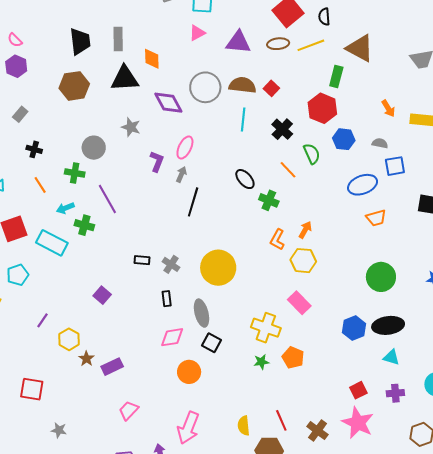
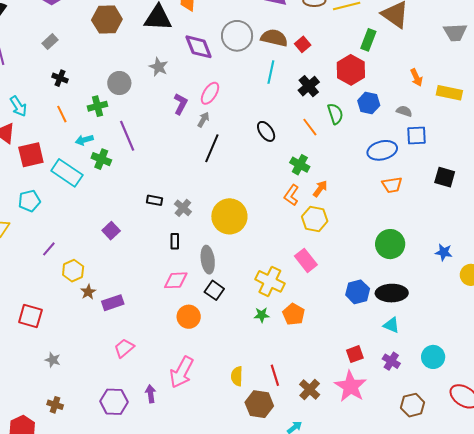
green cross: (75, 173) -> (98, 106), turned -30
green cross: (269, 200) -> (300, 165), moved
purple cross: (395, 393) -> (391, 361), turned 30

